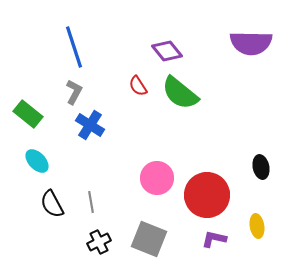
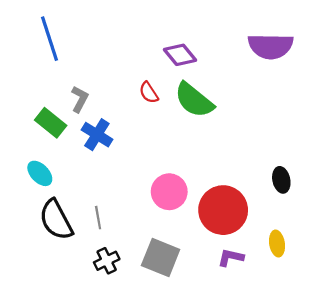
blue line: (74, 47) -> (50, 39), moved
green rectangle: (28, 114) -> (51, 123), moved
black semicircle: (52, 204) -> (56, 220), size x1.4

